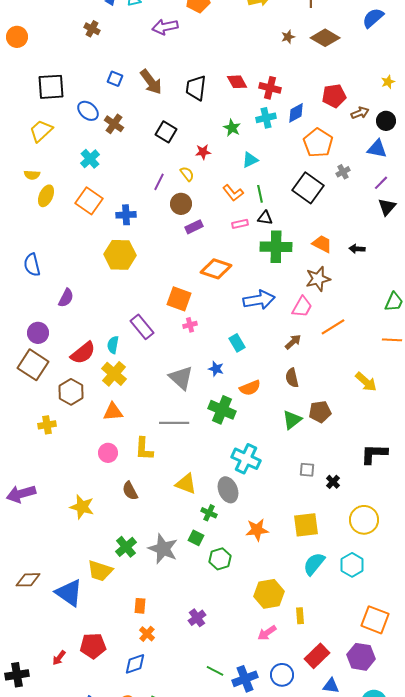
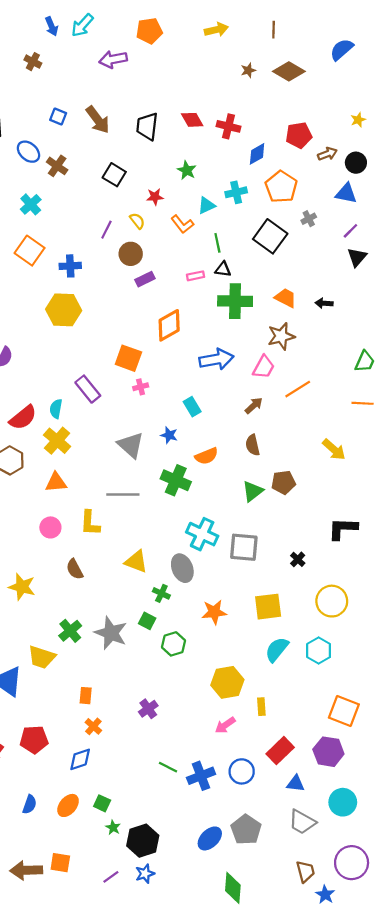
cyan cross: (266, 118) -> (236, 192), moved
orange L-shape: (233, 193) -> (182, 224), moved
orange diamond: (216, 269) -> (169, 325), turned -48
gray square: (307, 470) -> (244, 547), moved, size x1.8

